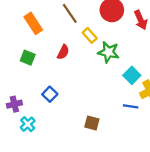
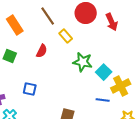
green star: (109, 52) -> (83, 62), moved
blue square: (50, 94) -> (30, 89), turned -32

